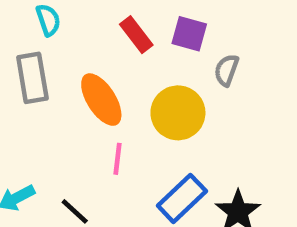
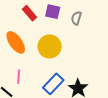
gray semicircle: (226, 70) -> (76, 18), moved
pink line: (118, 159) -> (19, 77), moved

